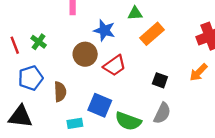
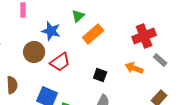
green triangle: (135, 13) -> (78, 16), turned -40
orange arrow: (199, 72) -> (134, 68), turned 66

